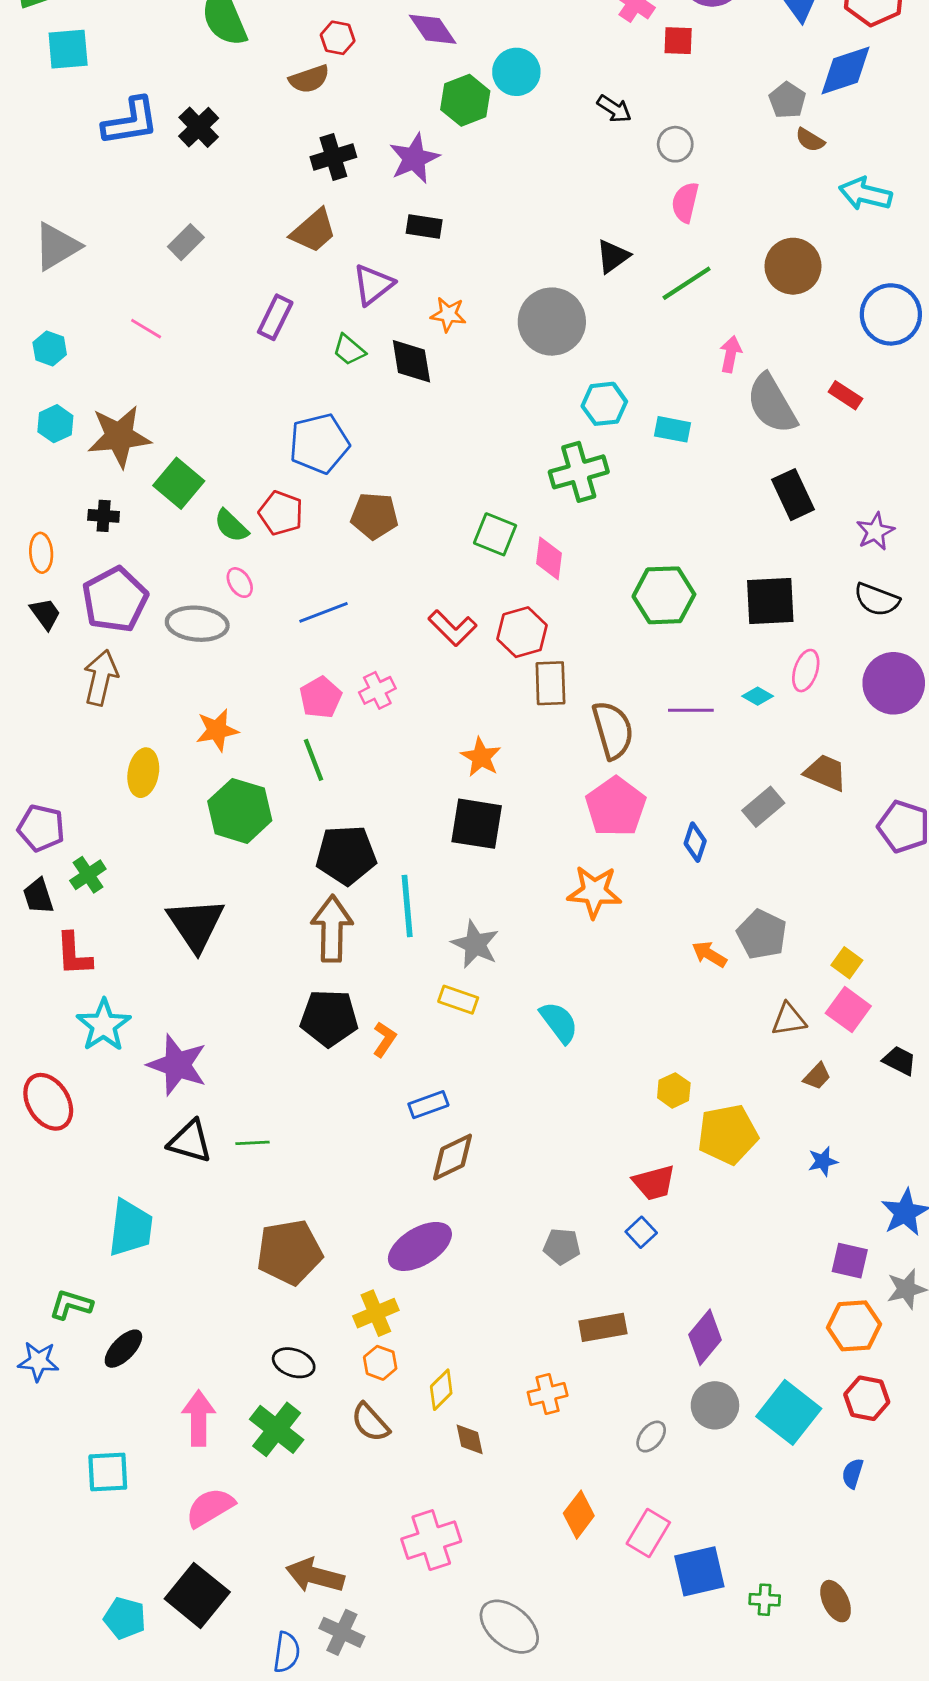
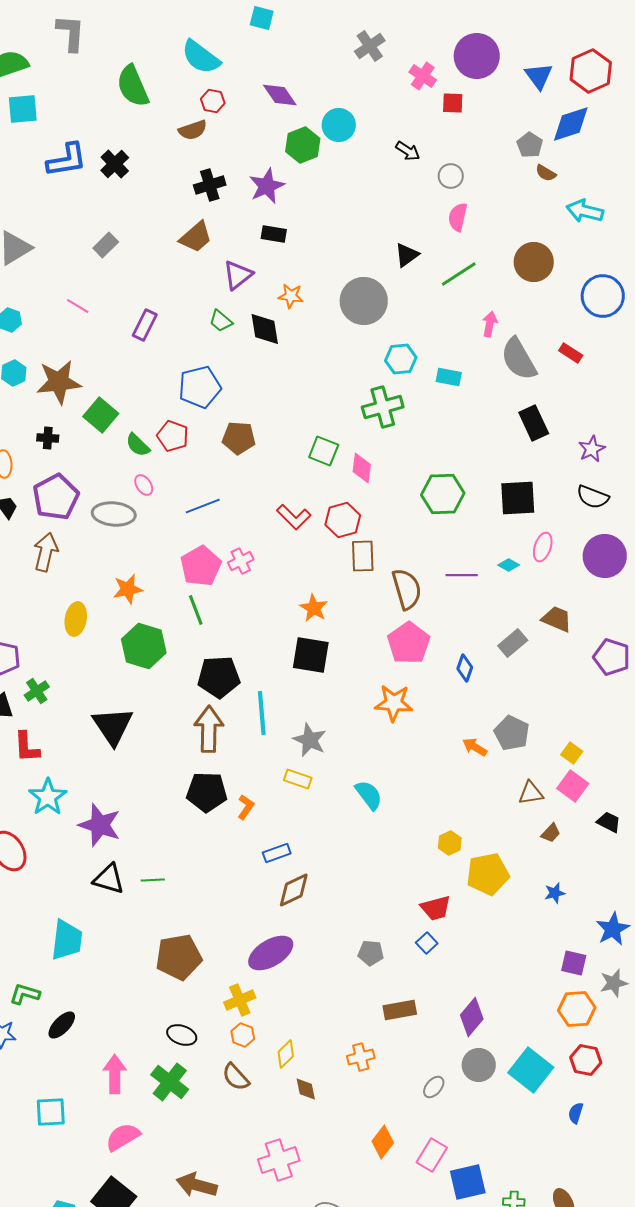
purple rectangle: (275, 317) -> (145, 325), moved
pink pentagon: (321, 697) -> (201, 566), size x1.4

